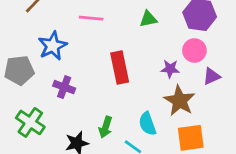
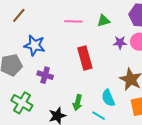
pink line: (91, 18) -> (73, 21), moved
blue star: (53, 46) -> (34, 45), turned -30
purple star: (170, 69) -> (120, 43), moved

